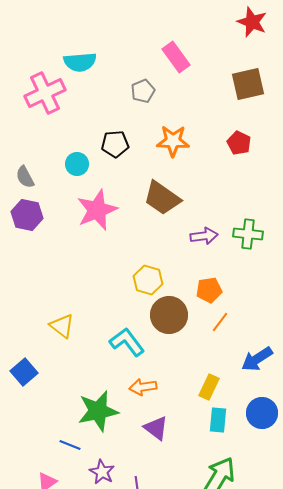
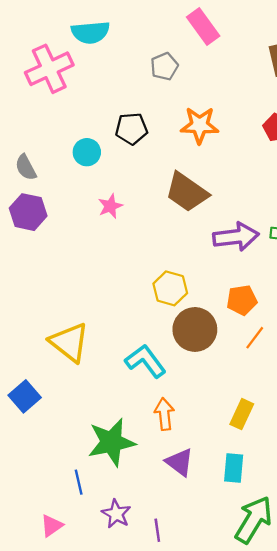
pink star: (97, 210) -> (110, 206), size x0.5
purple arrow: (204, 236) -> (236, 237), size x1.4
yellow triangle: (62, 326) -> (69, 342), size x1.4
orange arrow: (143, 387) -> (164, 414), turned 92
cyan rectangle: (218, 420) -> (234, 468), moved
blue line: (70, 445) -> (79, 482), turned 55

